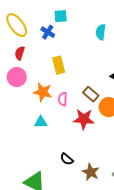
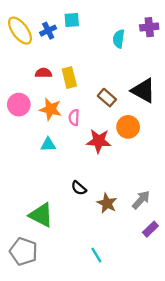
blue cross: (48, 32) -> (48, 31), moved, turned 32
red semicircle: (20, 53) -> (43, 73), moved, turned 72
pink circle: (17, 77) -> (19, 105), moved
brown rectangle: (91, 94) -> (107, 98), moved

